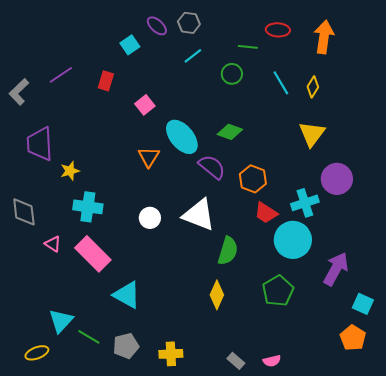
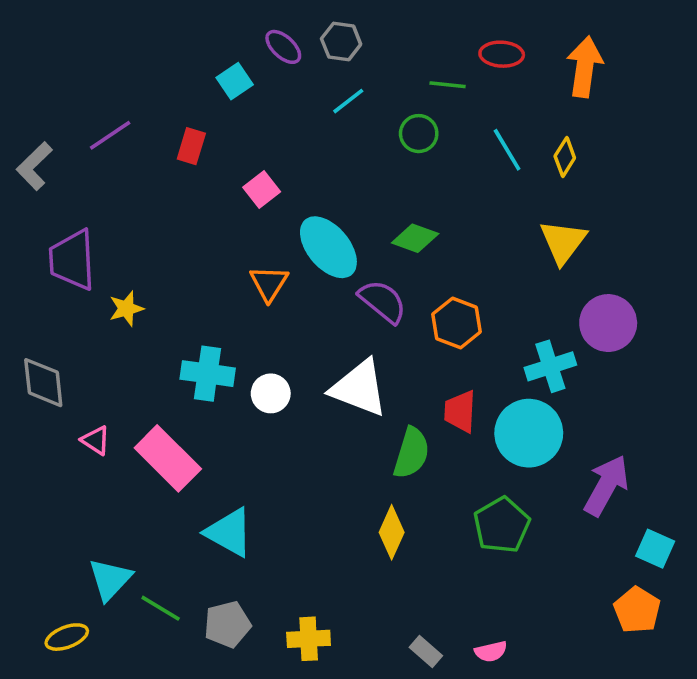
cyan cross: (88, 207) -> (208, 374), moved
red trapezoid: (266, 213) -> (460, 411), moved, turned 60

